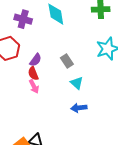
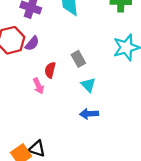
purple semicircle: (35, 60) -> (32, 43), moved
red semicircle: (33, 73) -> (50, 70), moved, turned 32

